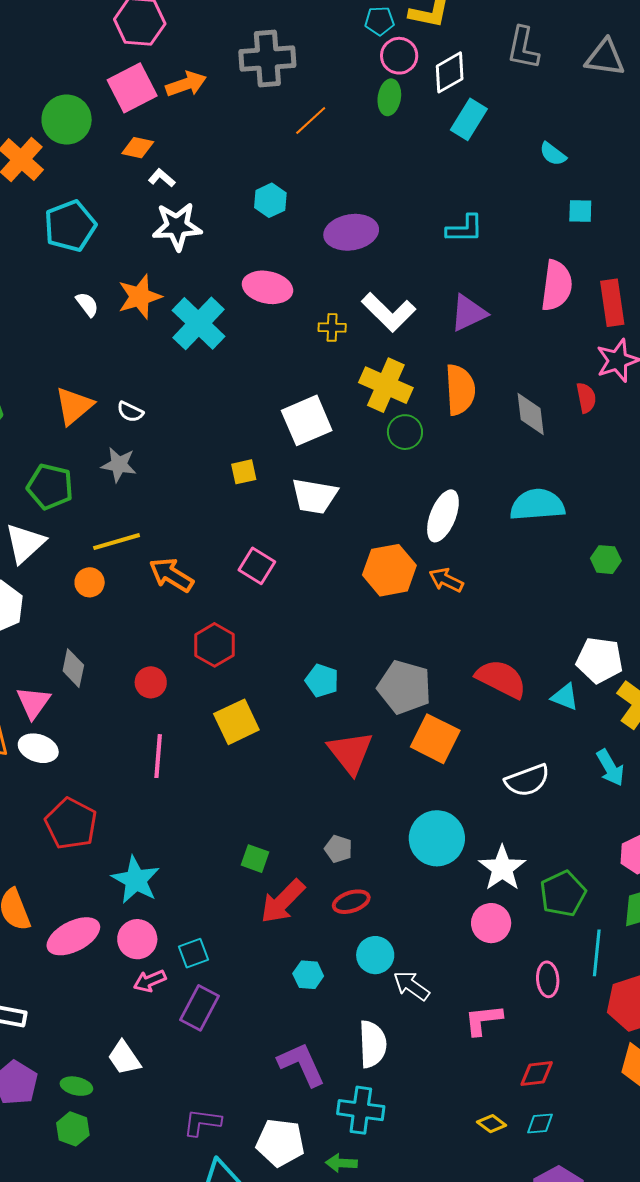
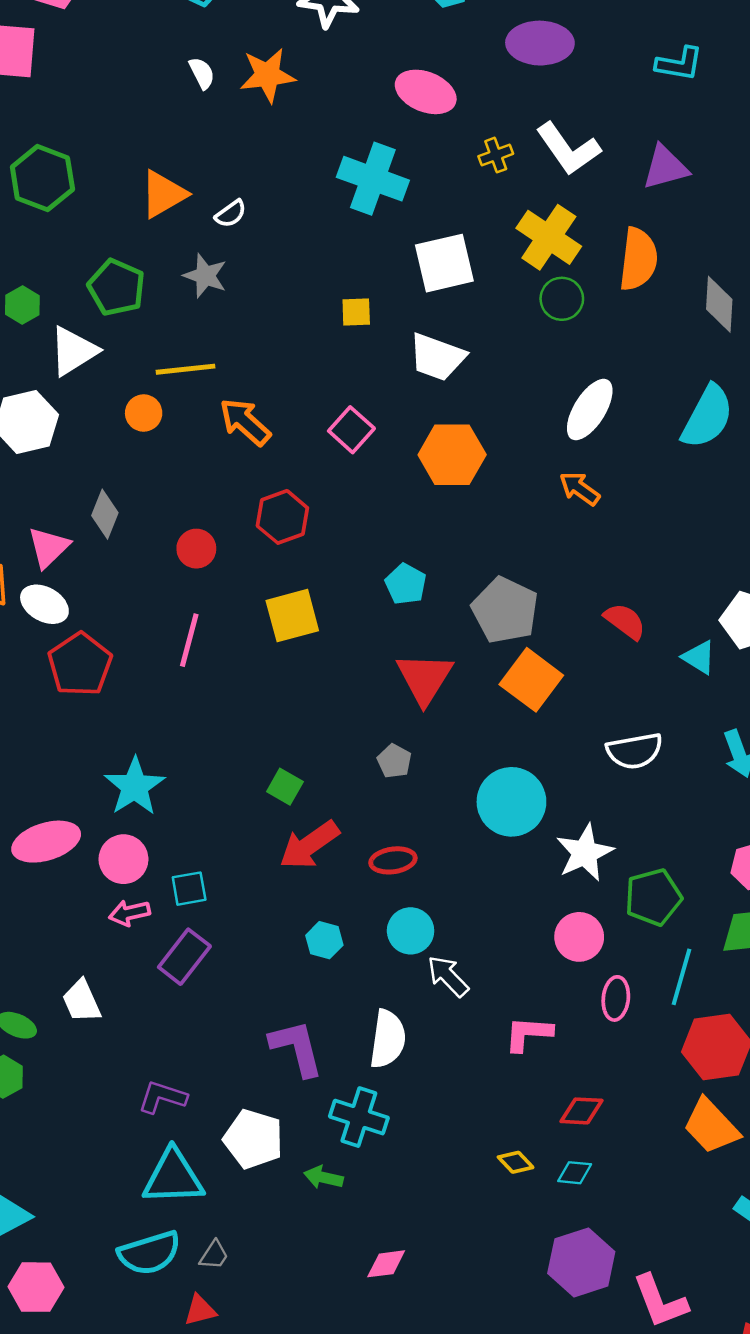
cyan cross: (199, 323) -> (373, 179), moved, turned -34
yellow cross: (332, 327) -> (496, 155), turned -32
white semicircle: (130, 412) -> (231, 214), turned -72
cyan semicircle: (537, 505) -> (707, 417), turned 112
orange hexagon: (389, 570) -> (452, 455), moved
red semicircle: (501, 679) -> (625, 621), size x0.7
red pentagon: (71, 824) -> (80, 664), moved
gray pentagon: (338, 849) -> (394, 761), moved
pink circle: (491, 923) -> (579, 937), moved

